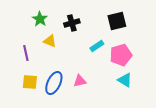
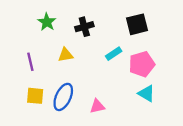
yellow triangle: (50, 41) -> (66, 55), moved, turned -32
pink triangle: (80, 81) -> (97, 106), moved

